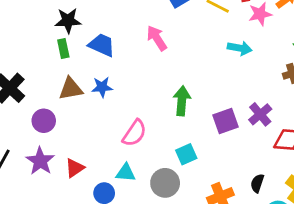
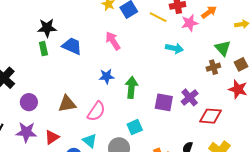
blue star: (102, 87) -> (107, 76), moved
brown triangle: (71, 89) -> (67, 104), moved
purple square: (225, 121) -> (164, 102), turned 30
purple star: (40, 161) -> (26, 132), turned -30
cyan triangle: (126, 173) -> (90, 141), turned 35

